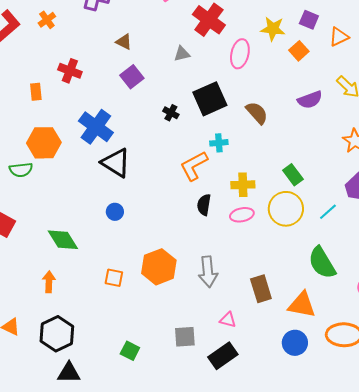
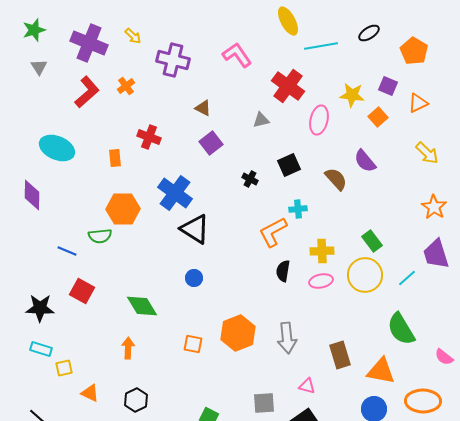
black square: (210, 99) -> (289, 165), size x0.7
purple semicircle: (310, 100) -> (365, 161), moved, turned 70
black hexagon: (57, 334) -> (136, 400), size x0.7

